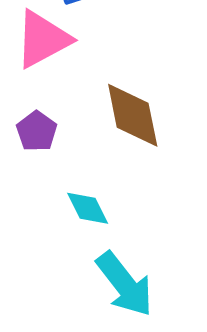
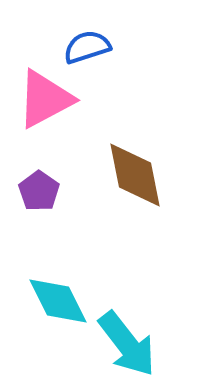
cyan diamond: (88, 208) -> (58, 301), moved, size x1.4

